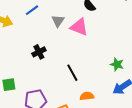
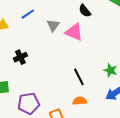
black cross: (39, 52) -> (20, 57), moved
black line: (72, 73) -> (79, 77), moved

